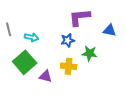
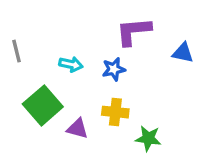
cyan arrow: (32, 37) -> (71, 64), moved
green star: (90, 53) -> (148, 138), moved

